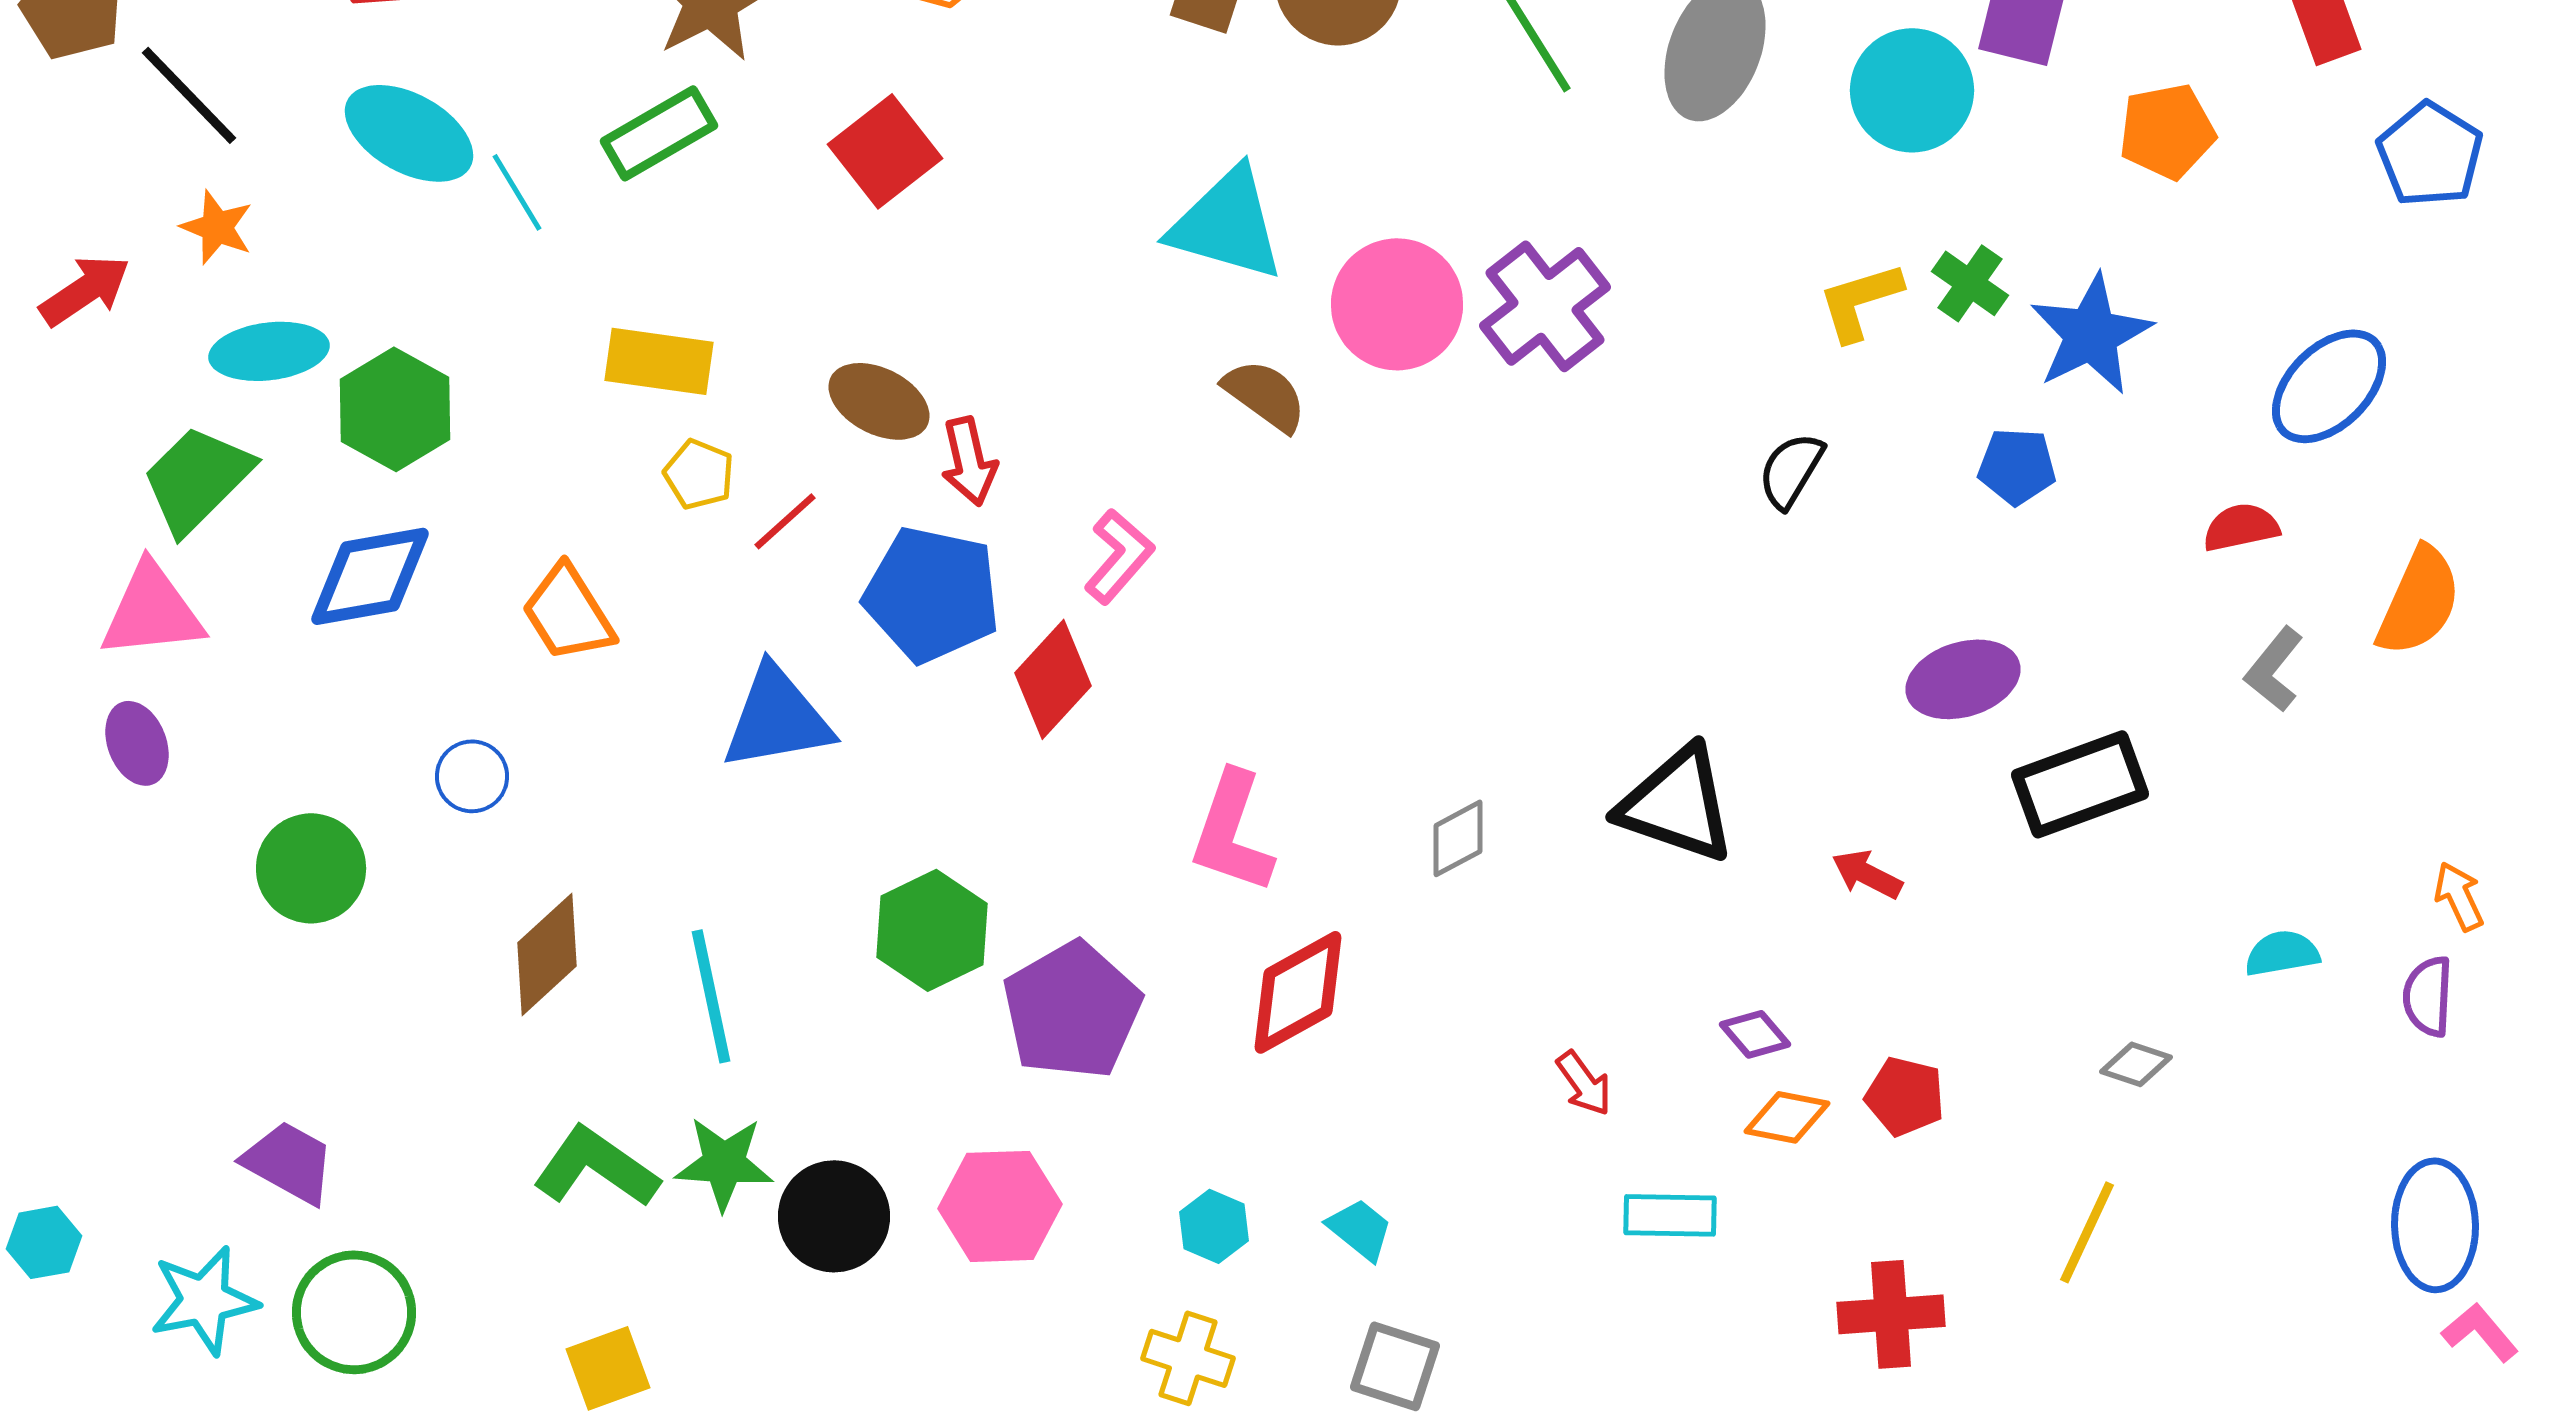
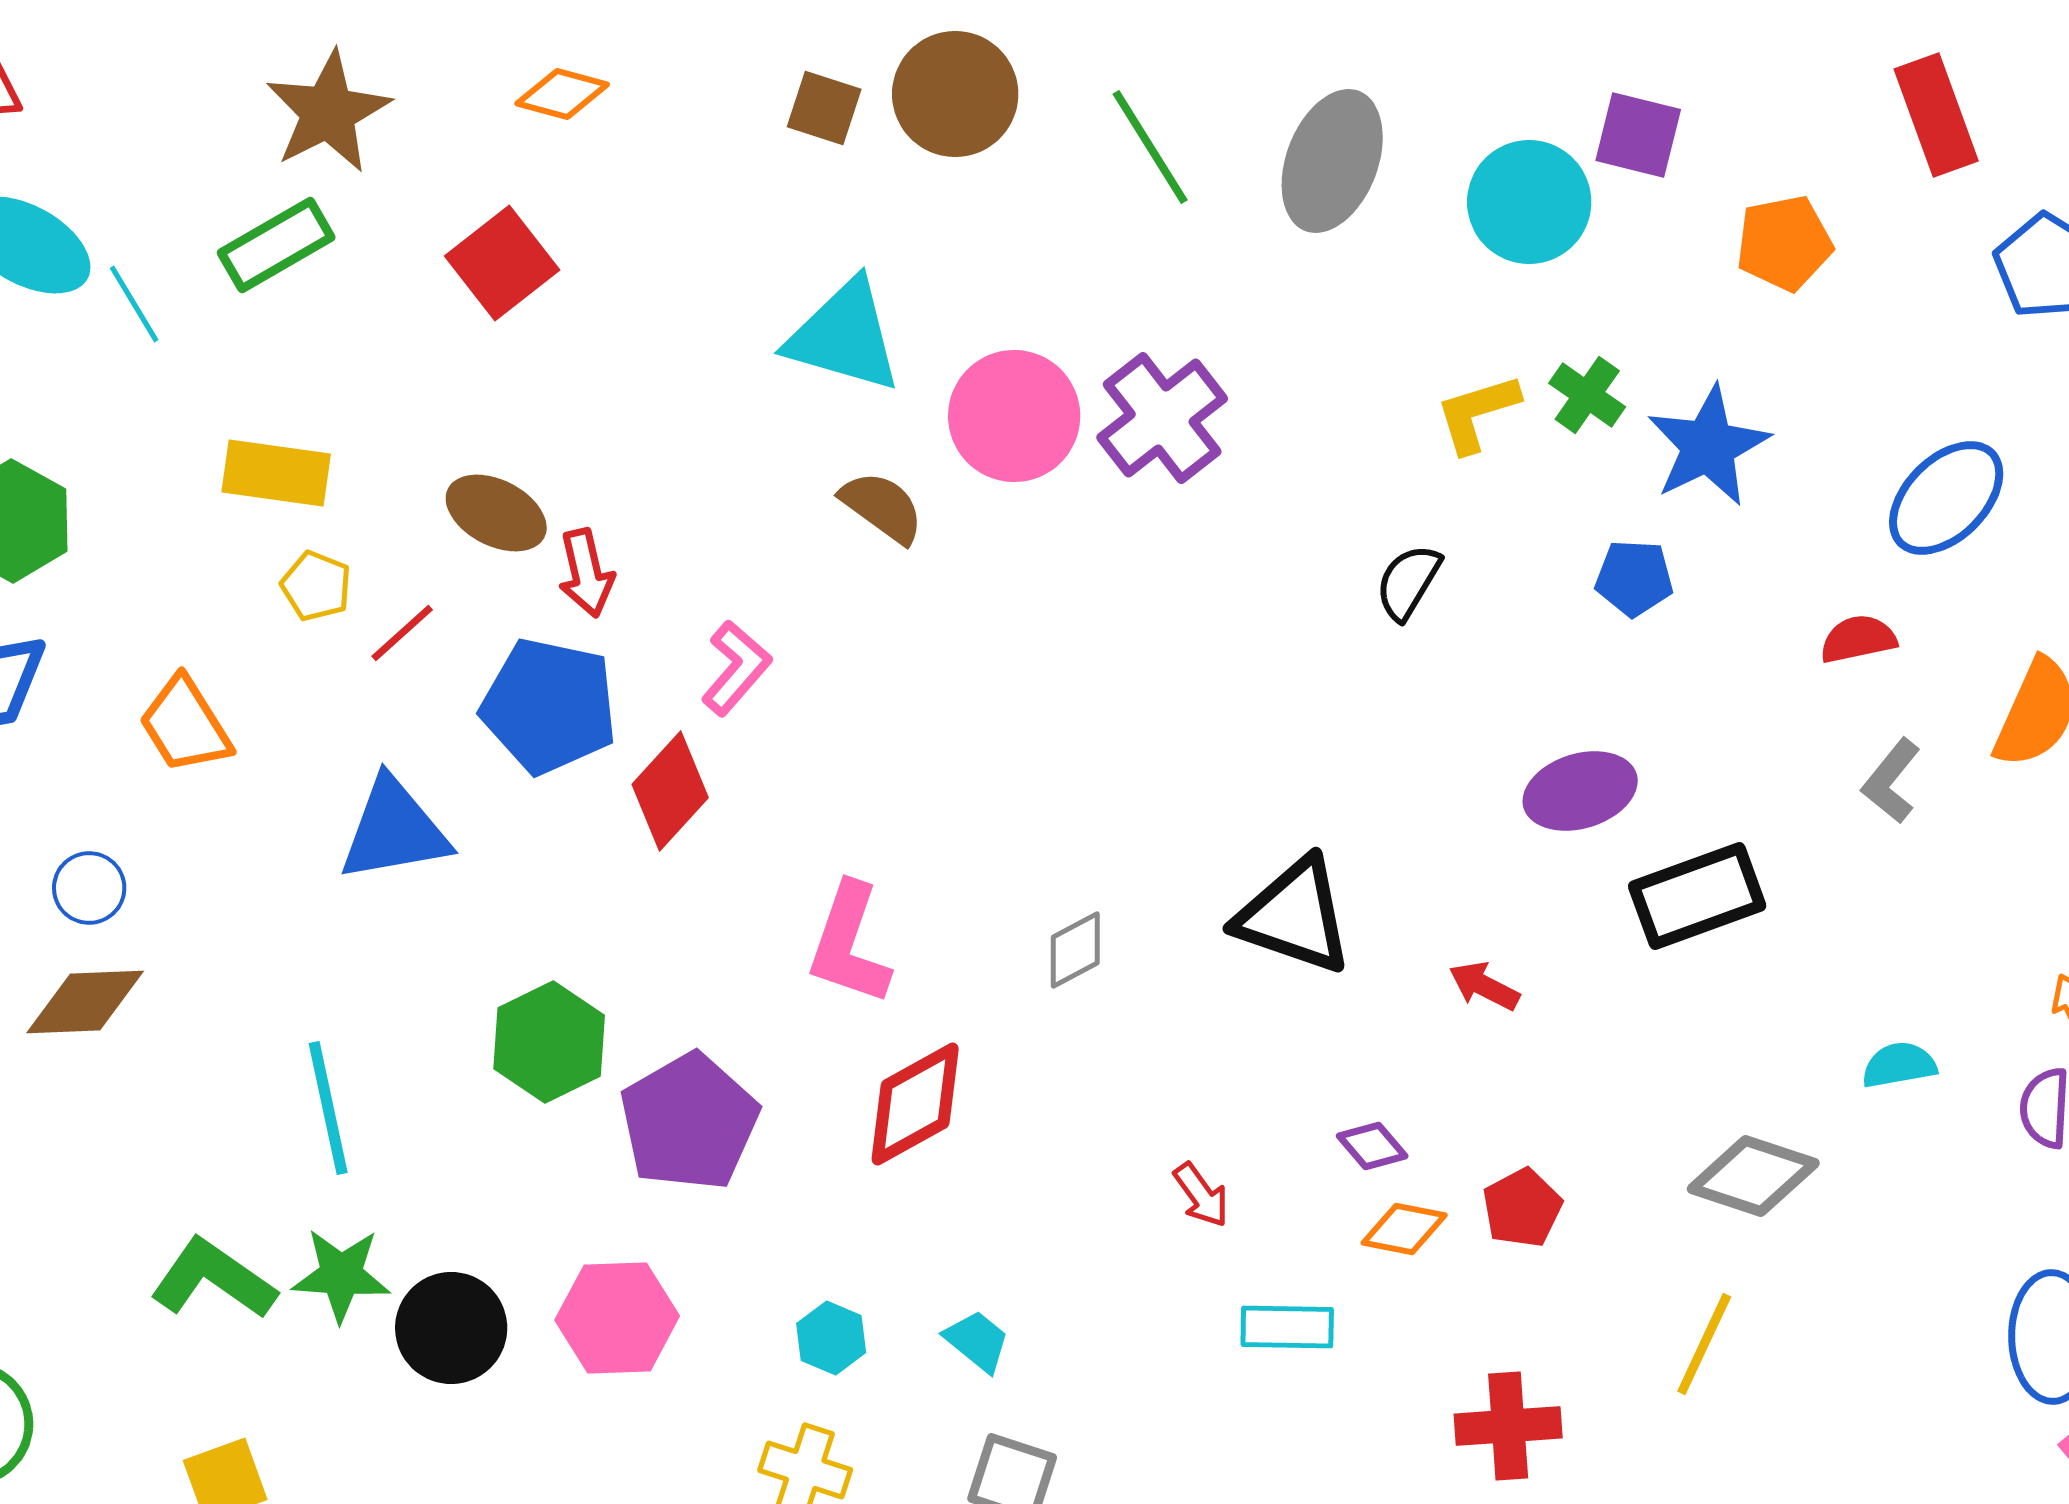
brown diamond: (547, 954) -> (85, 1002), moved, turned 40
gray diamond: (2136, 1064) -> (1753, 1176), size x1.8
red pentagon: (1905, 1096) -> (1522, 1208), turned 30

